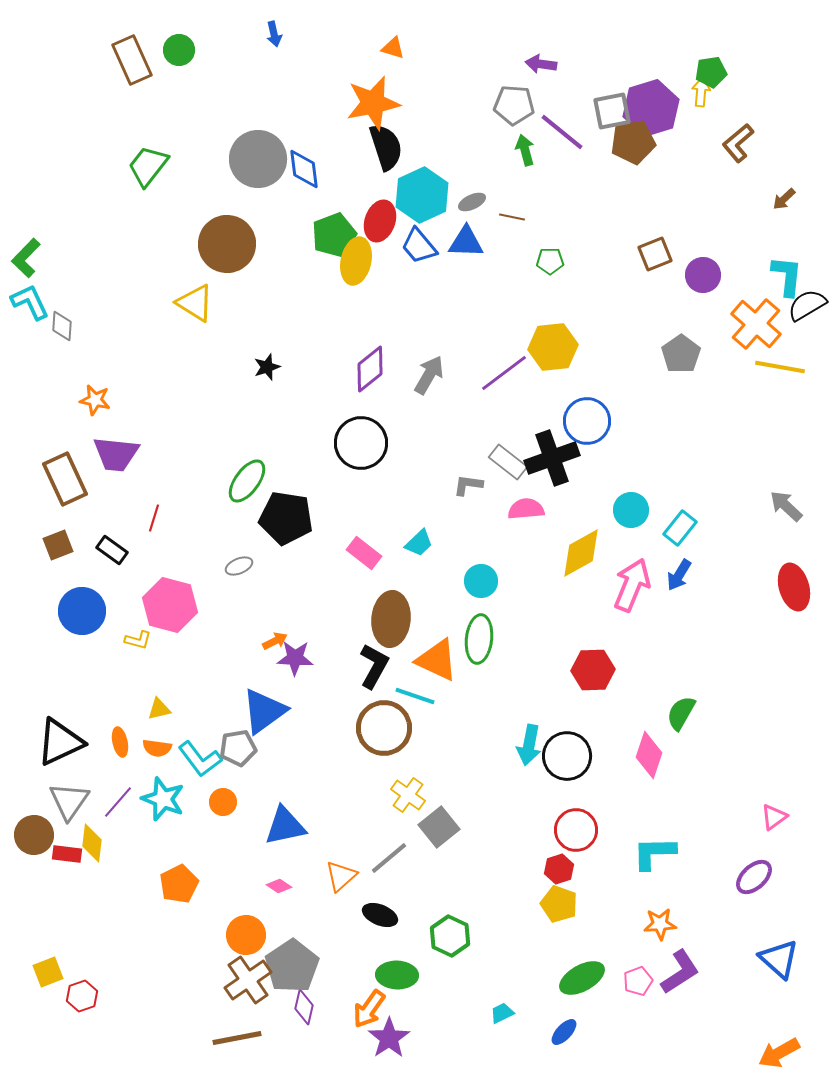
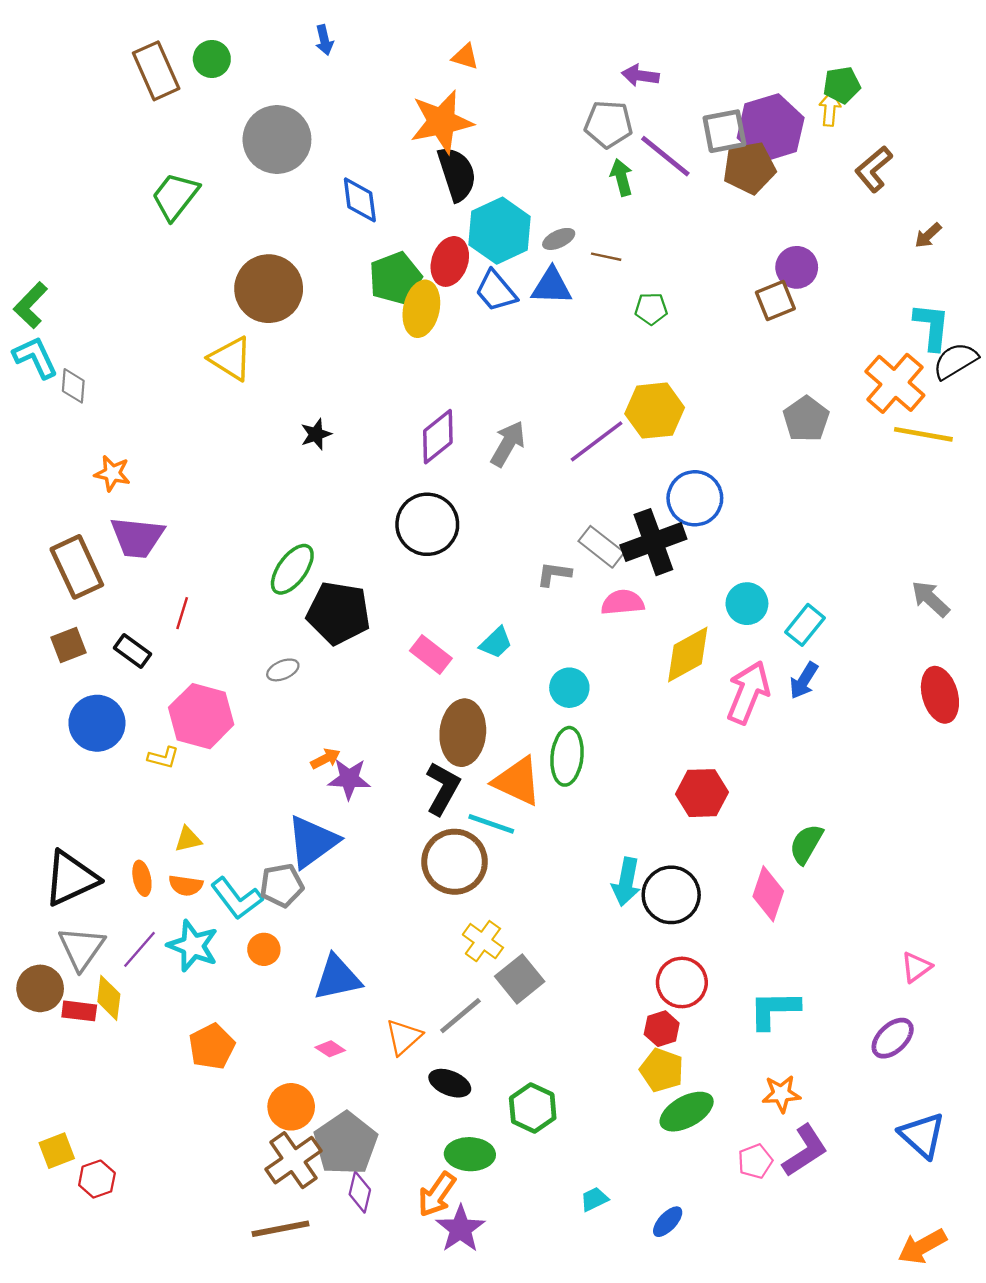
gray circle: (258, 159) -> (277, 139), moved
purple circle: (703, 275) -> (797, 267), moved
green ellipse: (582, 978) -> (687, 1112), moved

